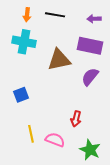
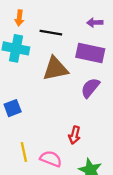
black line: (55, 15) -> (51, 33), moved

